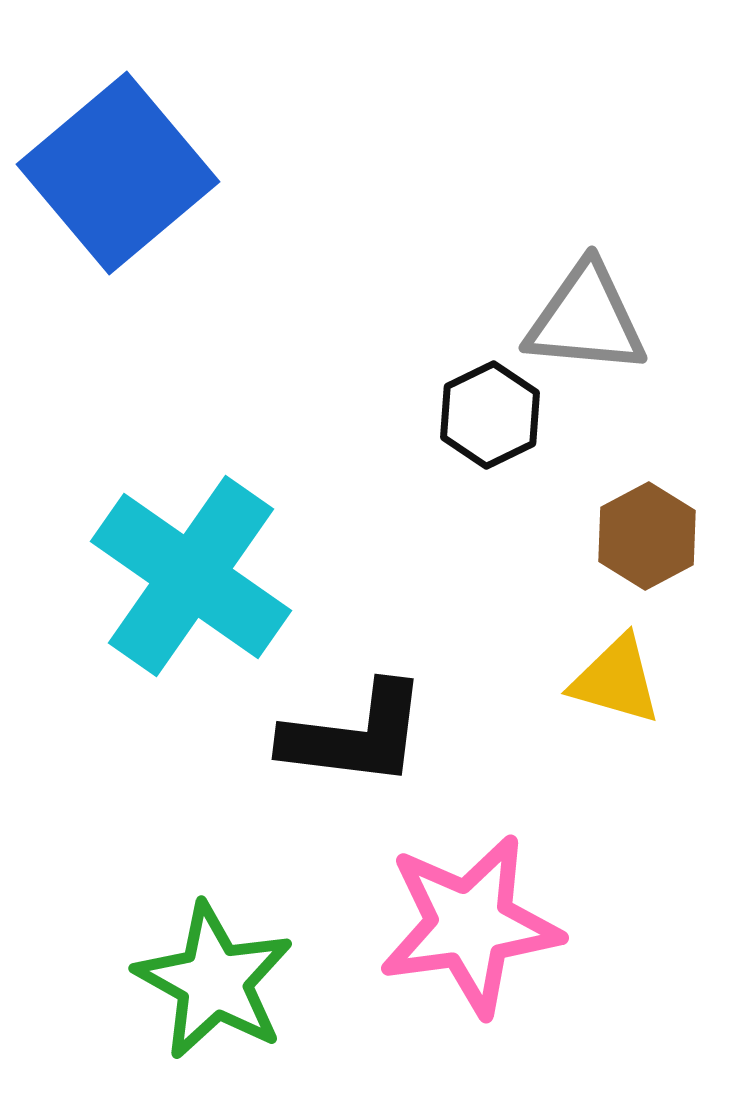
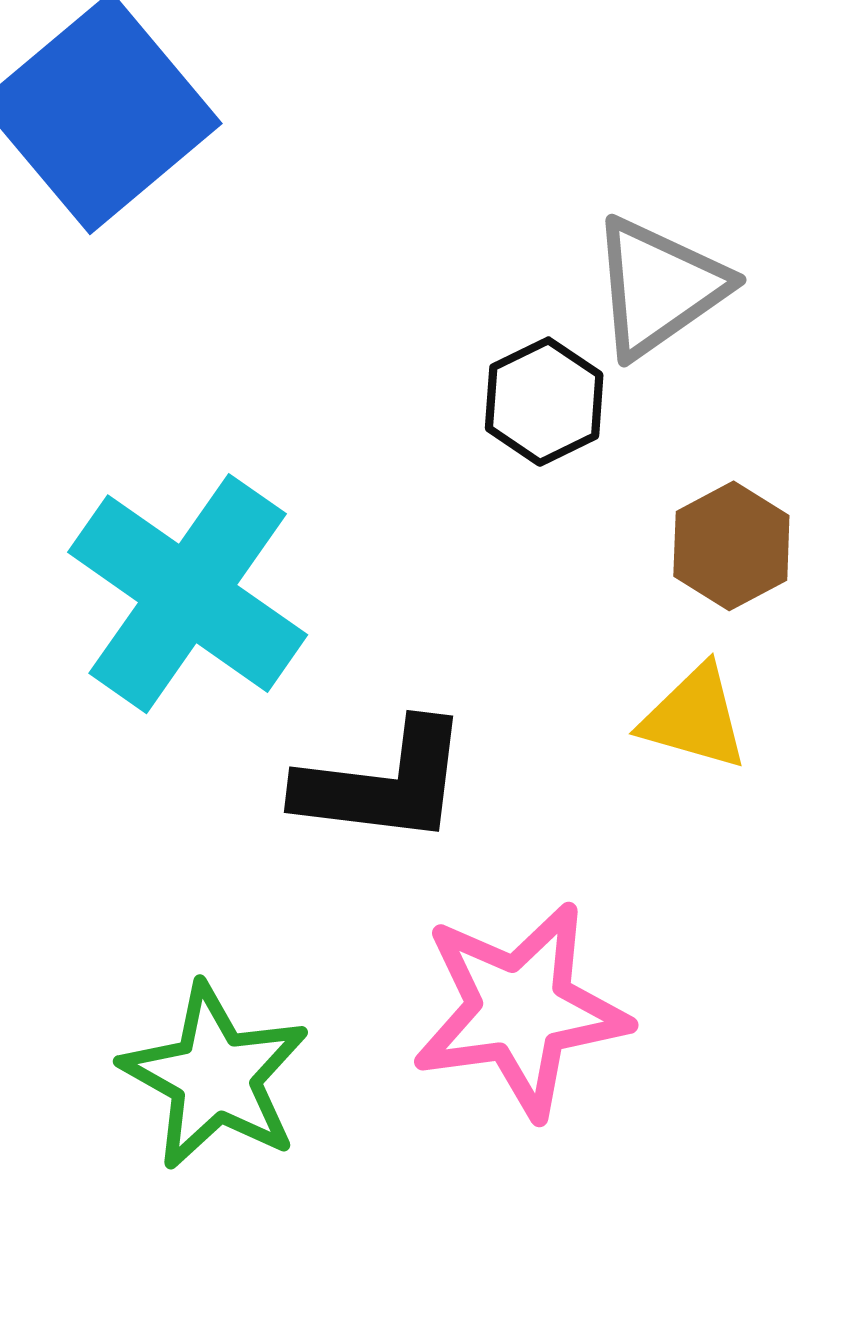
gray triangle: (586, 319) -> (659, 287), turned -40

